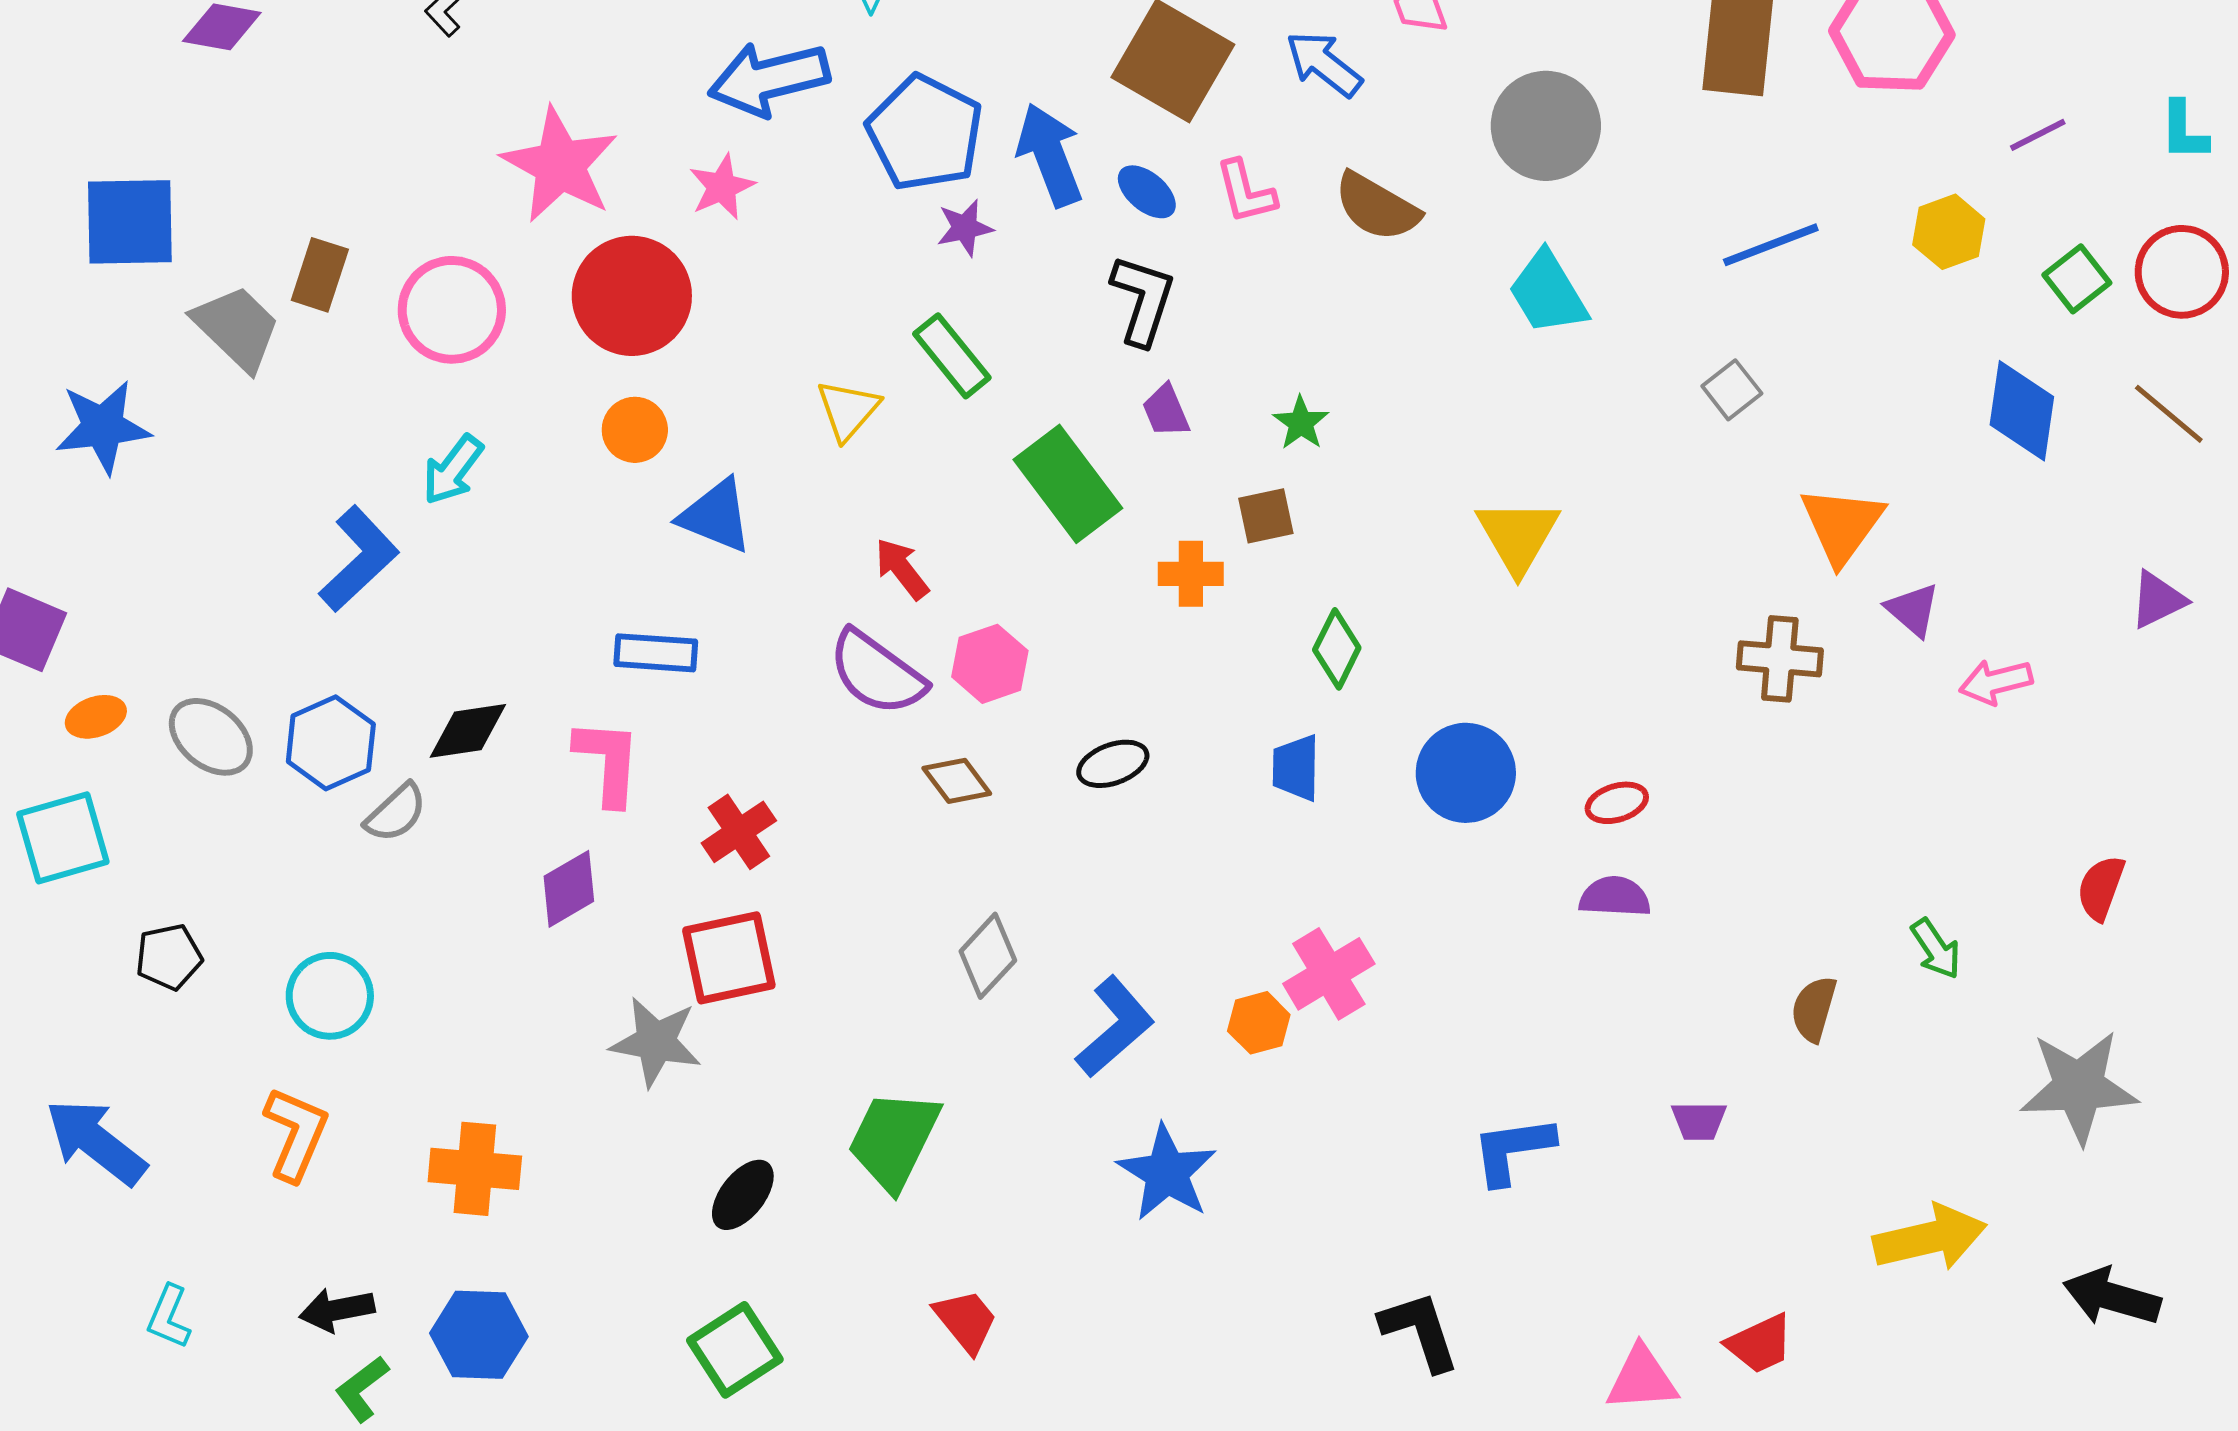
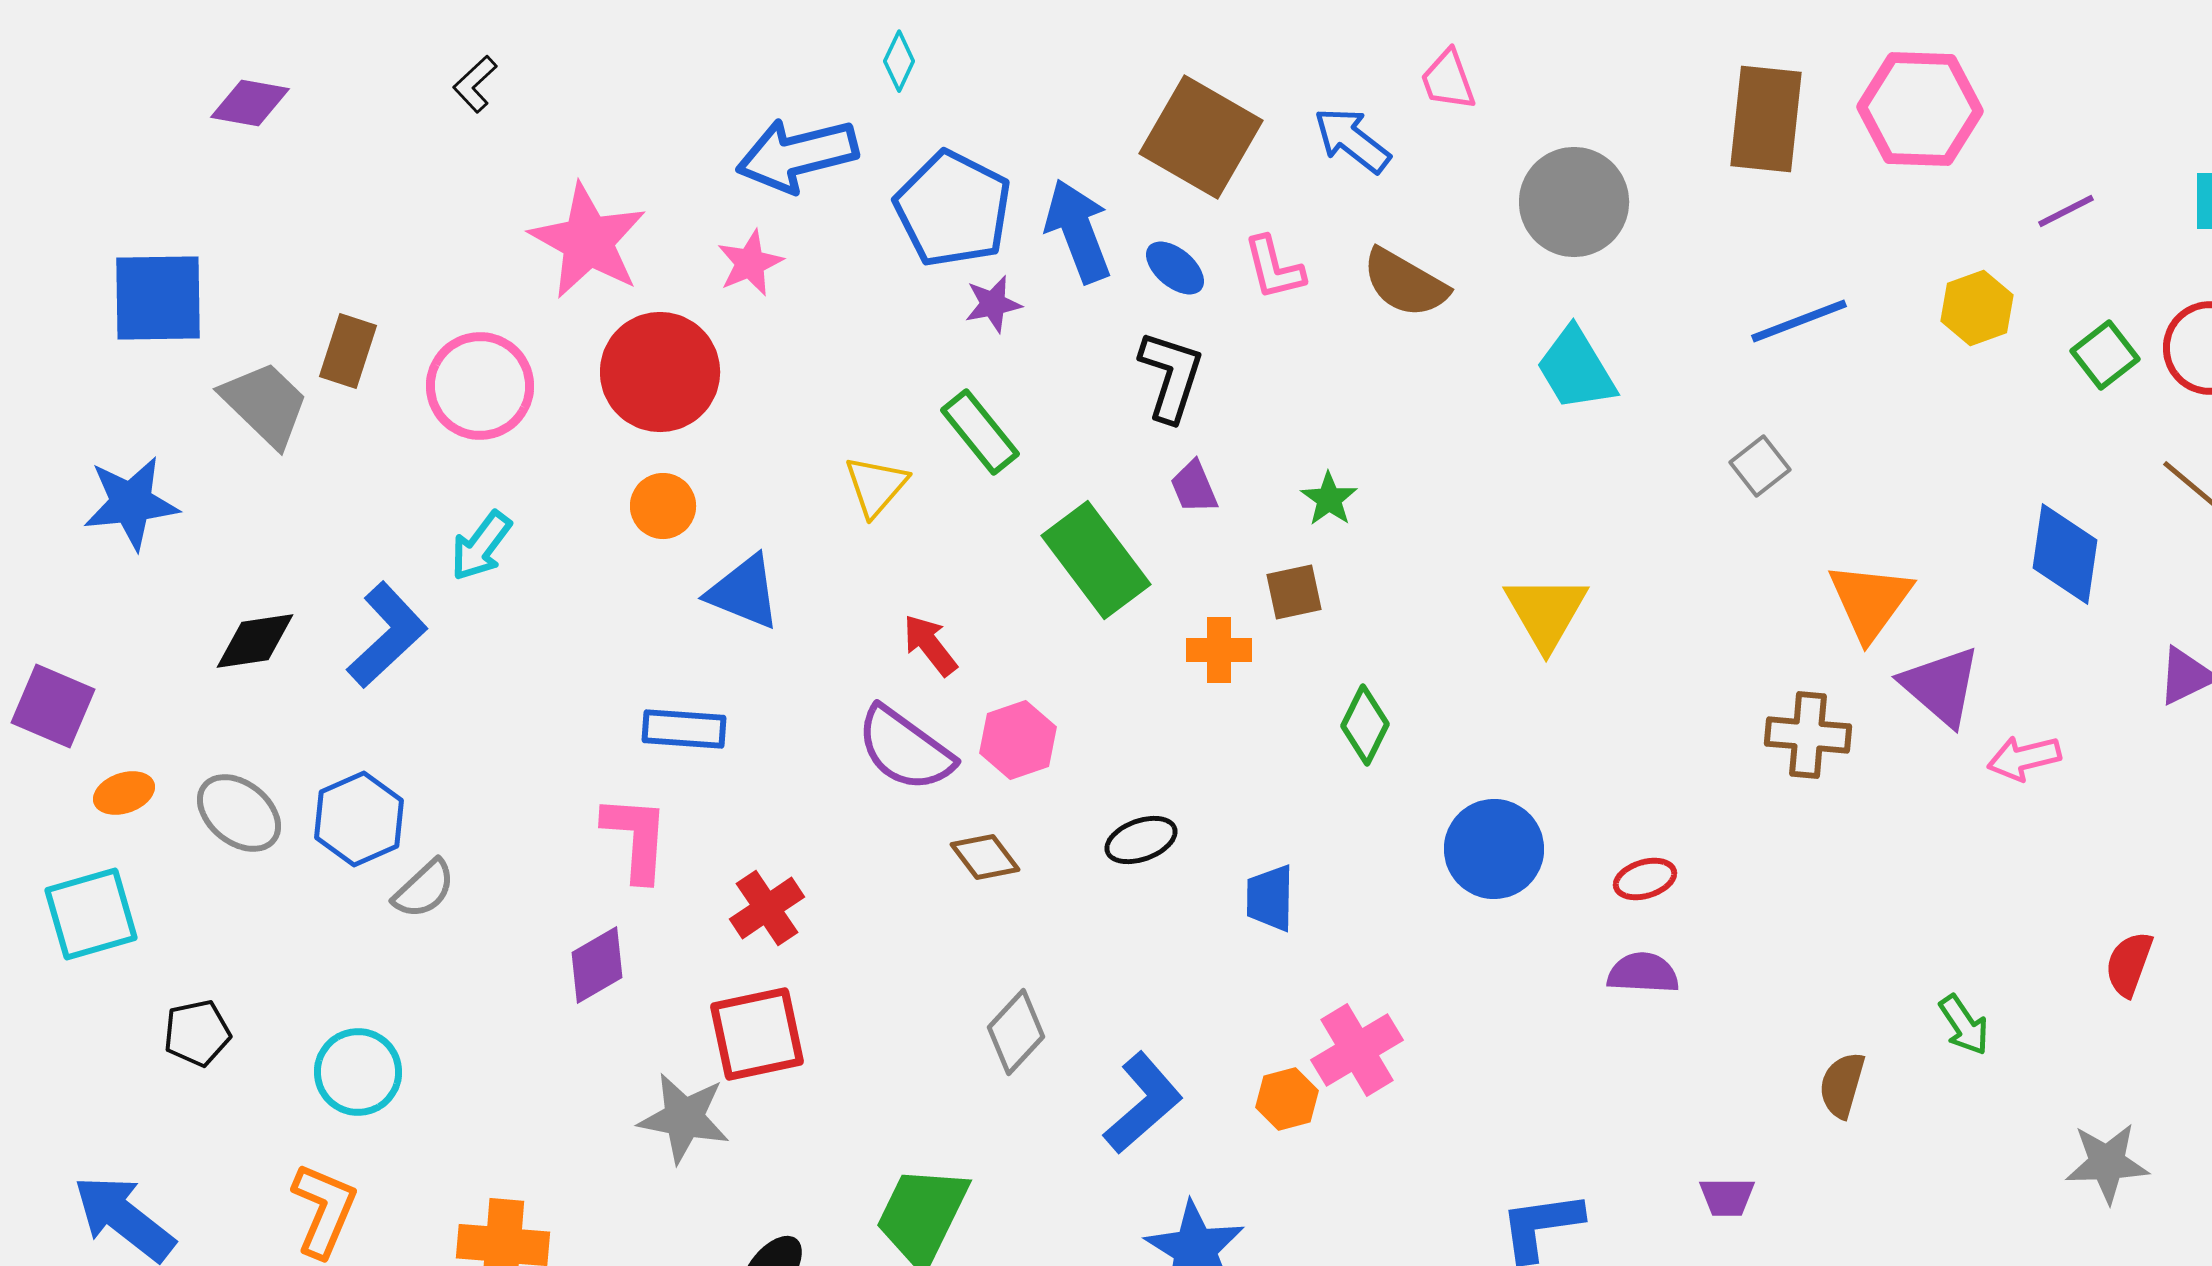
blue diamond: (2022, 411) -> (2065, 554), moved
purple triangle: (1913, 610) -> (1941, 686), size x1.5
black diamond: (468, 731) -> (255, 641), moved
blue trapezoid: (1296, 768) -> (1270, 898), moved
gray star: (2079, 1087) -> (2107, 1163), size x0.7

